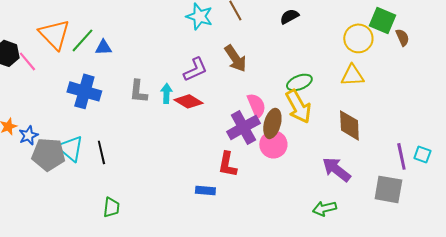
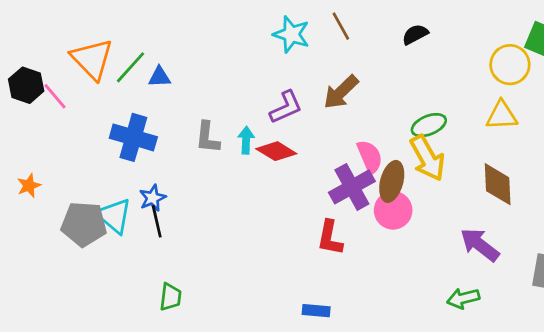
brown arrow: (235, 58) -> (341, 92), turned 80
blue star: (28, 135) -> (153, 198), moved
blue rectangle: (205, 190) -> (316, 311), moved

